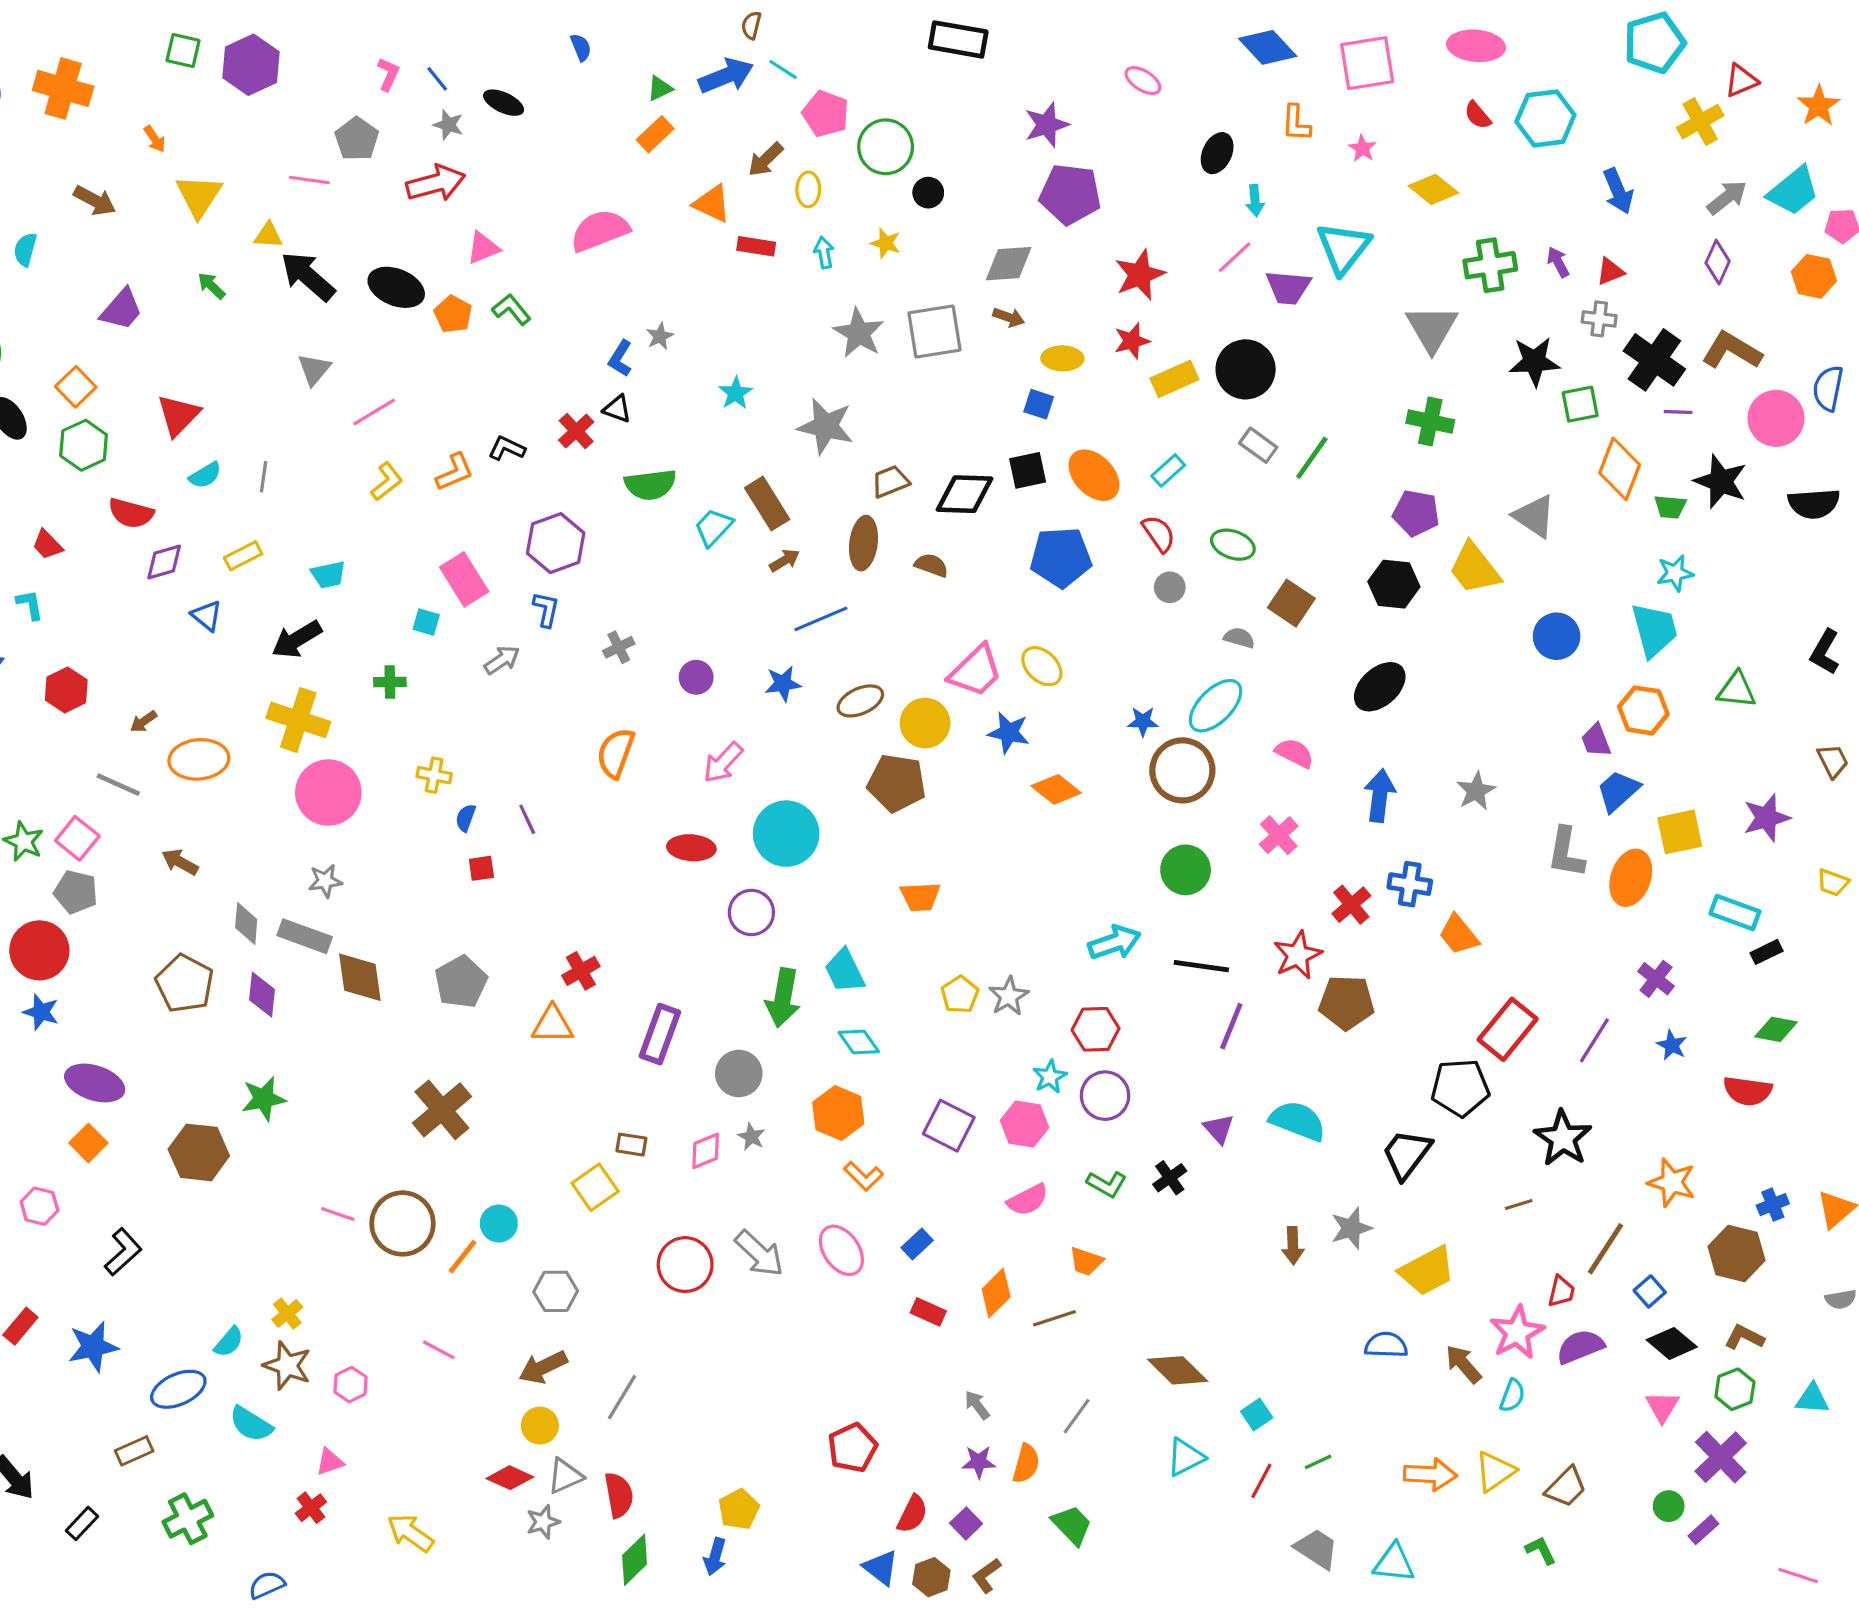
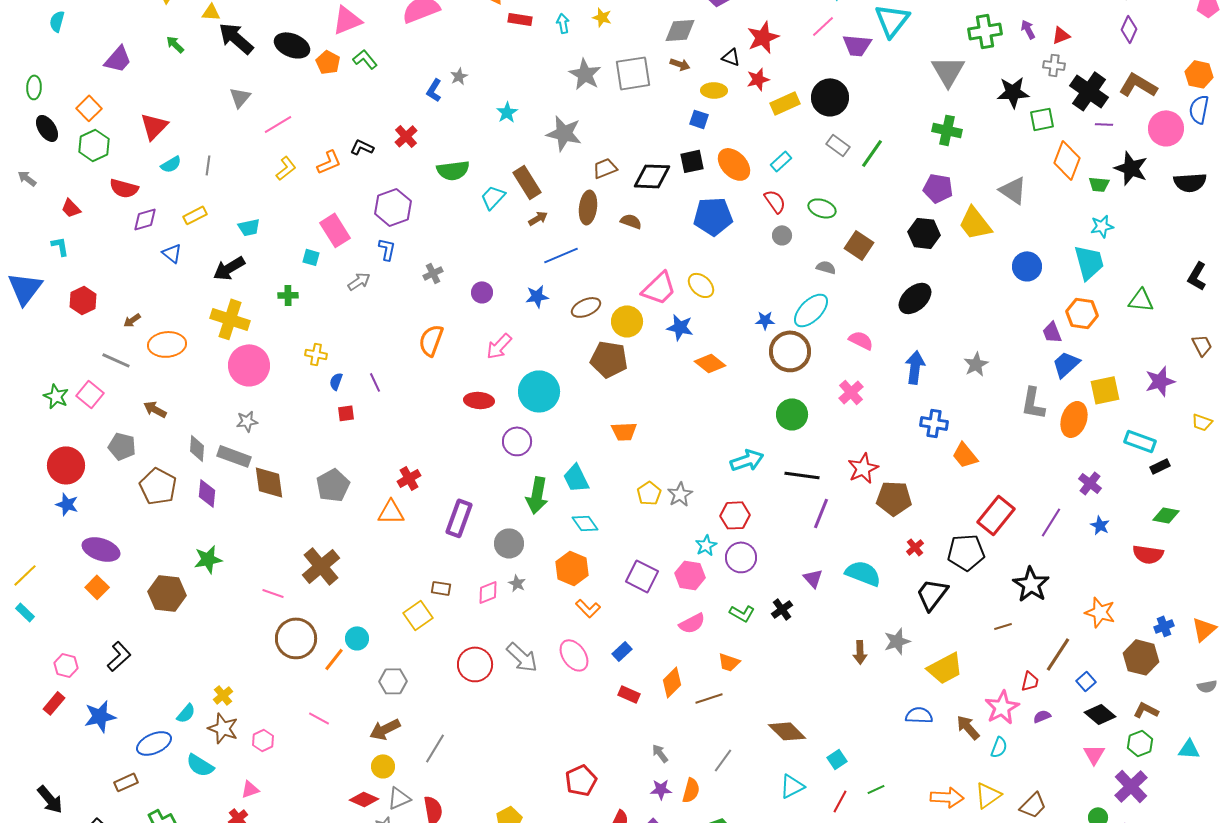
pink triangle: (483, 248) -> (347, 20), size x1.4
orange hexagon: (1814, 276) -> (1199, 74), moved
black triangle: (617, 409) -> (731, 57), moved
gray pentagon: (76, 892) -> (122, 446), moved
red cross: (1351, 905) -> (915, 547), moved, size x0.7
pink hexagon: (39, 1206) -> (66, 665), moved
pink line: (338, 1214) -> (273, 593), moved
purple semicircle: (1580, 1347) -> (1042, 716), size x0.6

